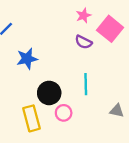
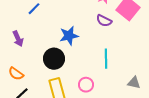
blue star: (27, 59) -> (69, 36), moved
black circle: (49, 93) -> (54, 59), moved

